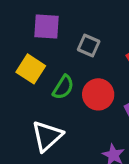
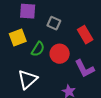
yellow square: (31, 69) -> (18, 37), turned 36

